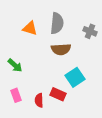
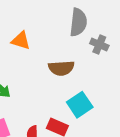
gray semicircle: (57, 23) -> (78, 22), moved

